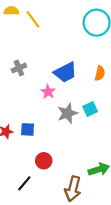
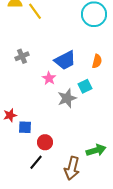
cyan square: (90, 109) -> (85, 86), moved
blue square: (28, 129) -> (25, 127), moved
black line: (24, 183) -> (36, 162), moved

